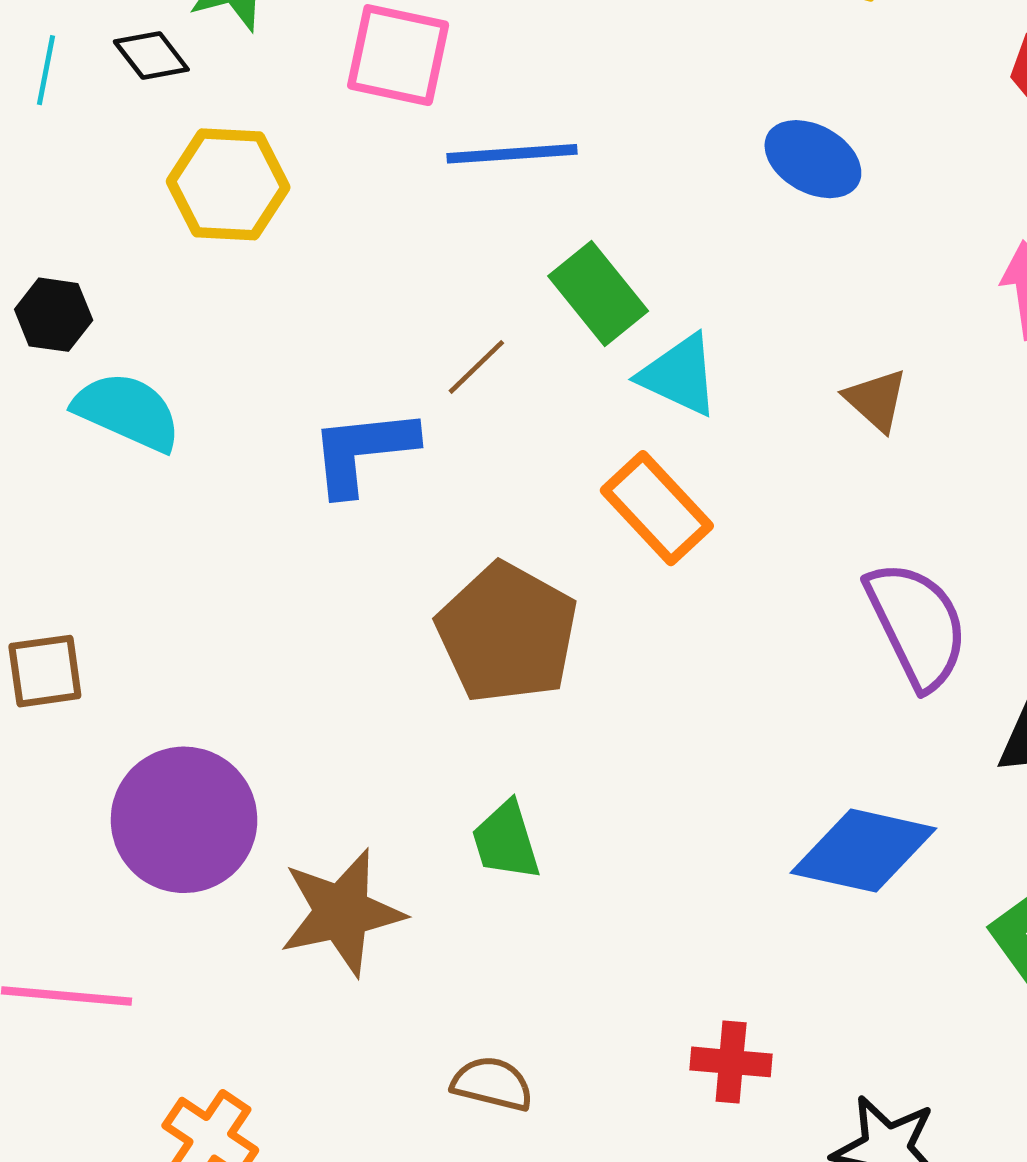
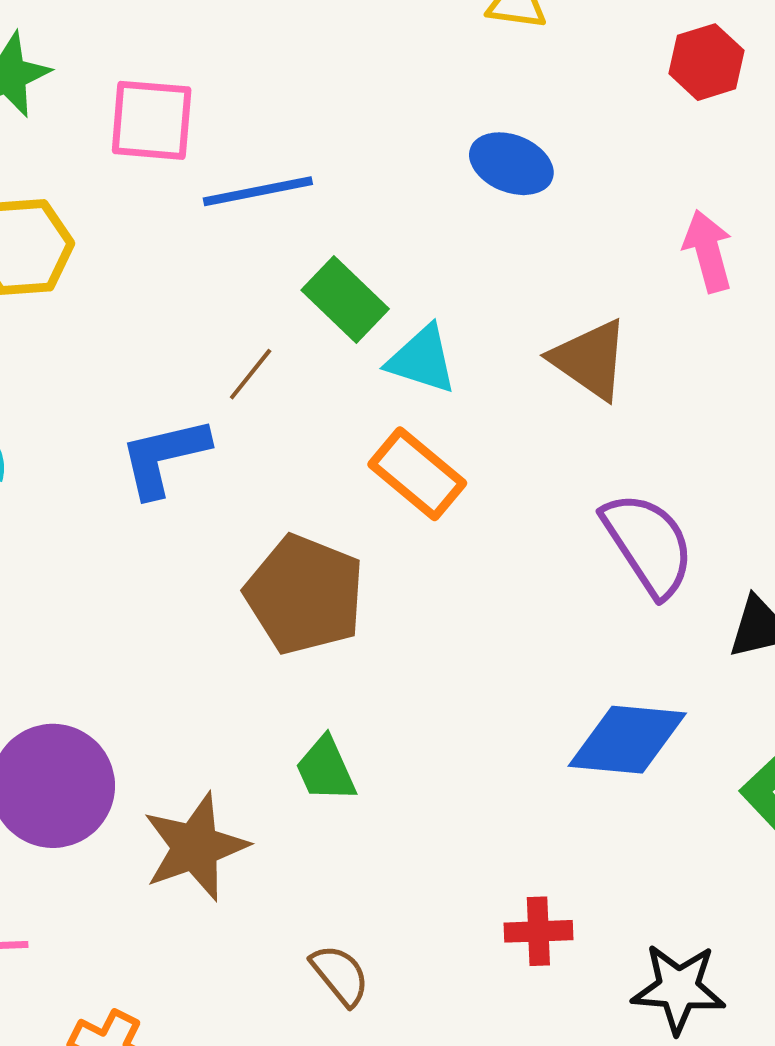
brown triangle: (876, 400) -> (590, 359), size x1.5
brown semicircle: (492, 1084) -> (340, 975), turned 44

